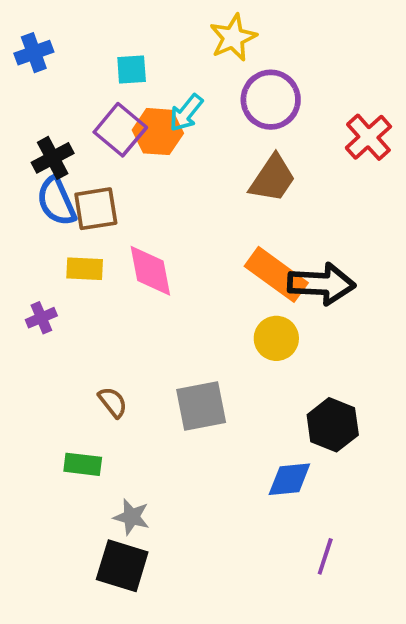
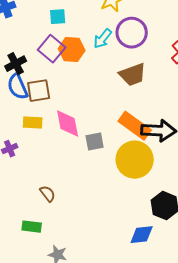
cyan arrow: (186, 113) -> (103, 39), moved
brown trapezoid: (273, 179) -> (133, 75), turned 36
yellow circle: (276, 338) -> (135, 160), size x1.6
gray square: (201, 406) -> (95, 142), moved, size x0.7

